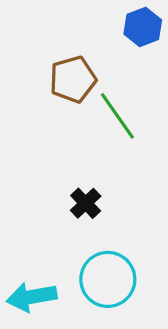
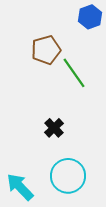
cyan arrow: (32, 297) -> (20, 187), turned 56

